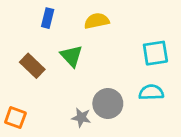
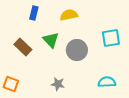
cyan semicircle: (151, 92) -> (107, 82), moved
gray circle: (108, 104) -> (77, 50), moved

